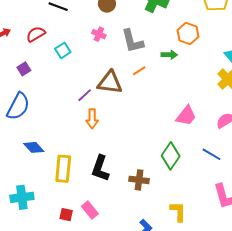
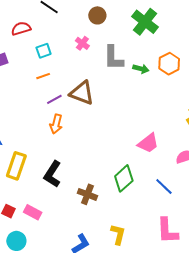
green arrow: (169, 55) -> (141, 69), moved
orange line: (139, 71) -> (43, 76), moved
pink rectangle: (90, 210) -> (33, 212), turned -36

